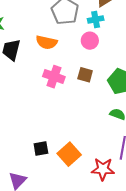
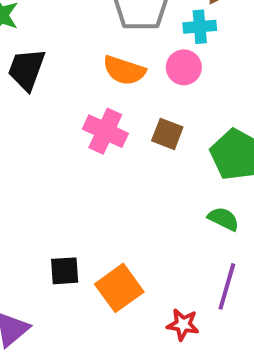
orange semicircle: (47, 42) -> (124, 70), moved
red star: (103, 169) -> (183, 325), size x0.7

